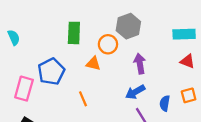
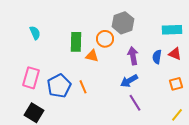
green rectangle: (74, 33) -> (76, 42), moved
cyan semicircle: (14, 37) -> (35, 33), moved
blue pentagon: (51, 72) -> (59, 86), moved
blue semicircle: (165, 103) -> (157, 57), moved

